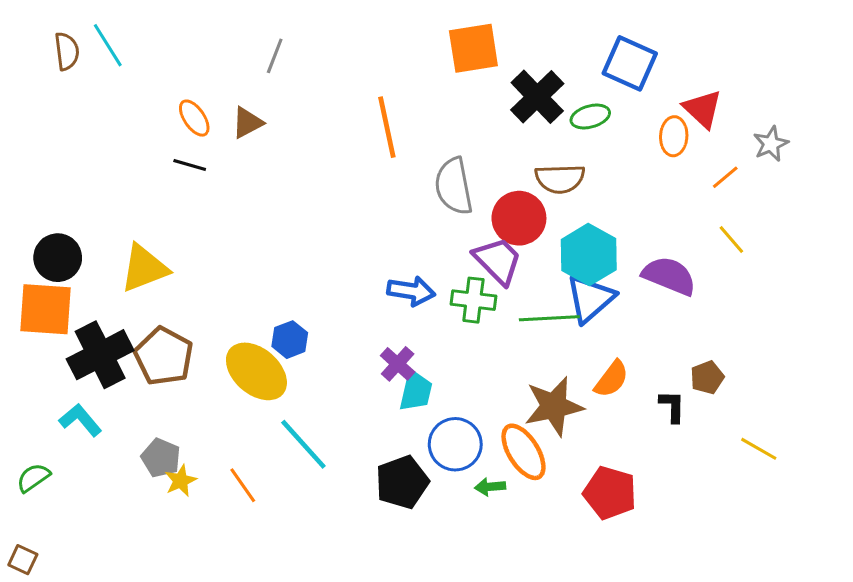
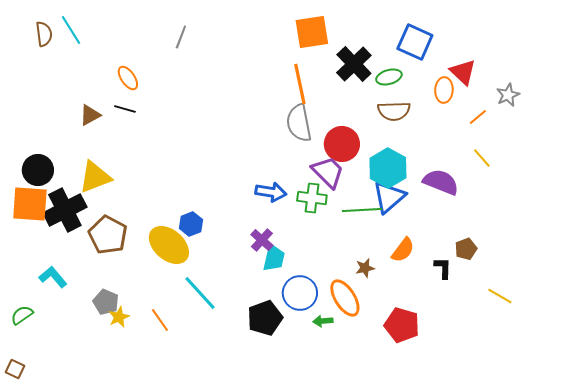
brown triangle: (247, 123) -> (90, 115), moved
orange line: (387, 127) -> (300, 84), moved
brown semicircle: (560, 179) -> (394, 111), moved
black cross: (100, 355) -> (65, 210), moved
brown star: (554, 406) -> (365, 268), size x0.5

